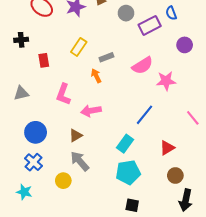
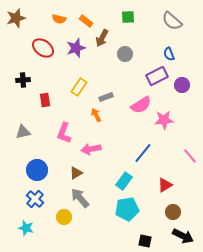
purple rectangle: (150, 25) -> (157, 76), moved
black arrow: (186, 200) -> (183, 236), turned -75
black square: (132, 205) -> (145, 241), moved

